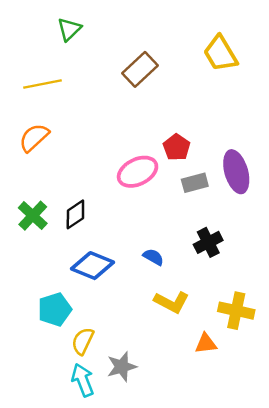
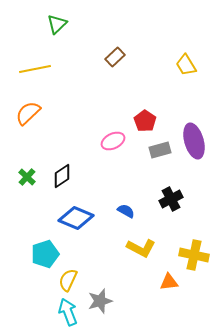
yellow trapezoid: (220, 54) -> (186, 65), moved, size x0.7
brown rectangle: (140, 69) -> (115, 57), size x0.7
pink ellipse: (138, 172) -> (113, 141), size x0.7
green cross: (33, 216) -> (27, 177), size x0.7

